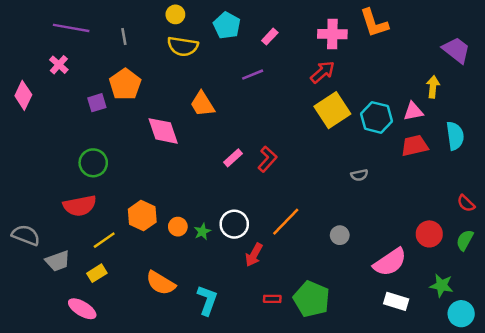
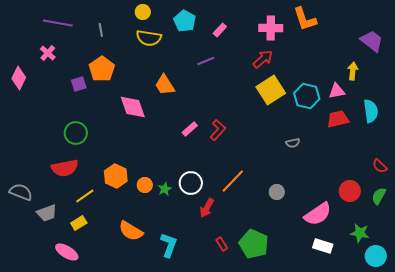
red rectangle: (272, 299) -> (222, 244), turned 56

